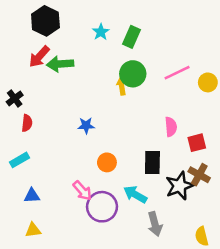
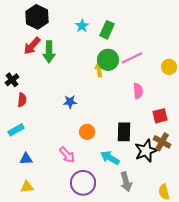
green arrow: (60, 64) -> (49, 52), turned -85
pink line: (177, 73) -> (132, 58), moved
pink semicircle: (171, 127) -> (138, 91), moved
purple circle: (102, 207) -> (83, 183), moved

